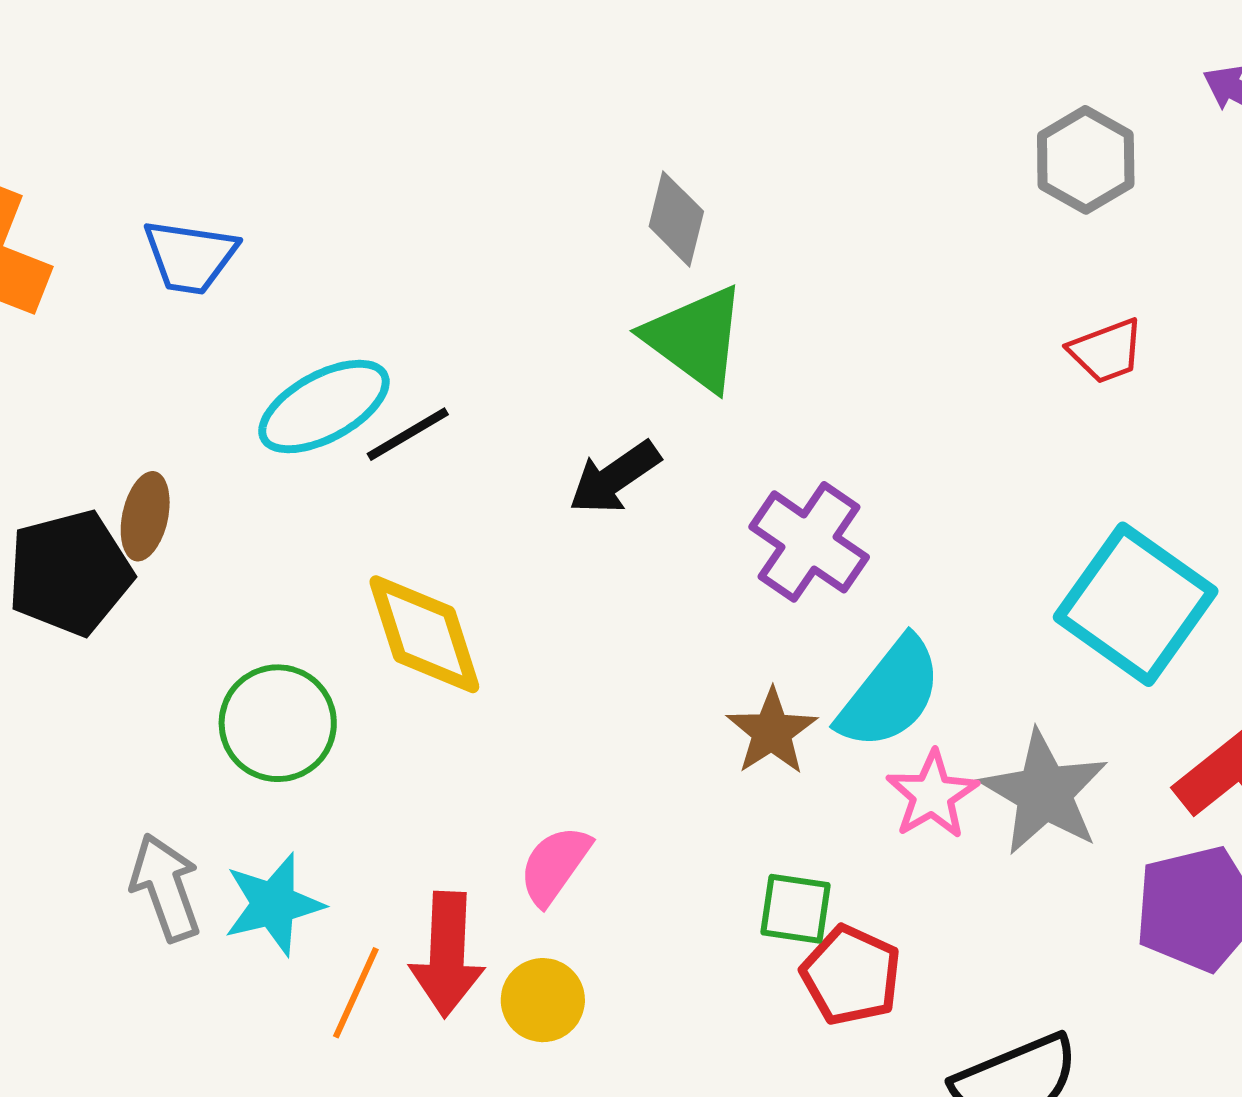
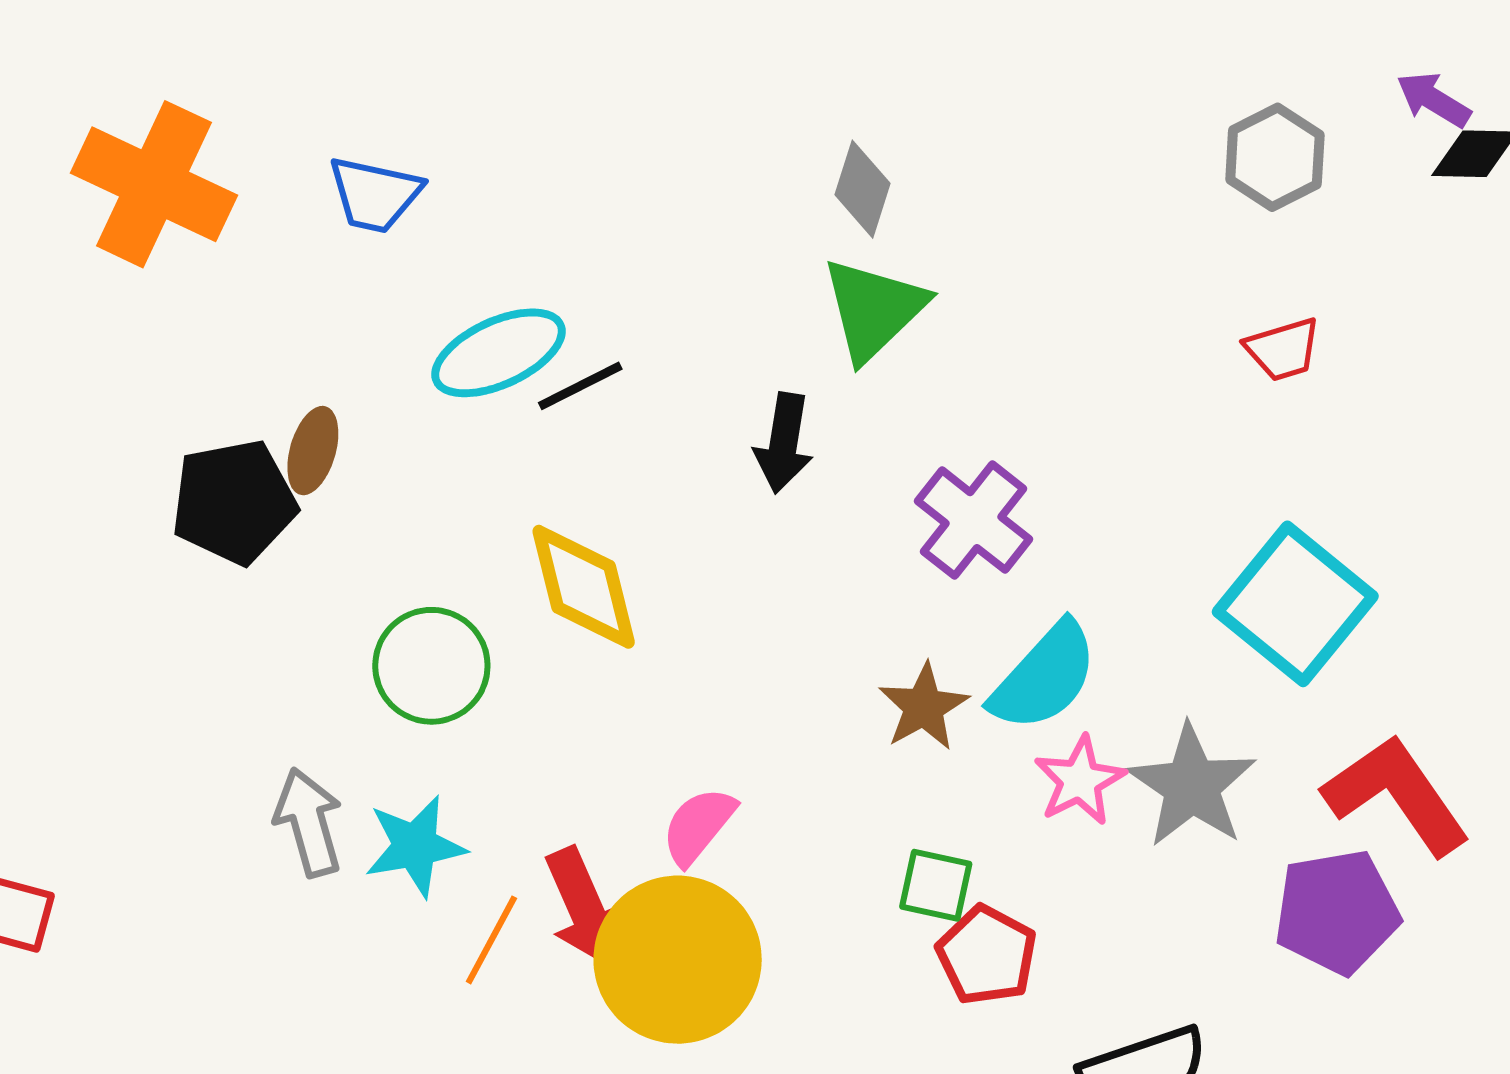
green triangle: (695, 338) -> (874, 309), turned 36
black arrow: (614, 478) -> (784, 443), turned -50
red arrow: (447, 954) -> (585, 908), turned -30
yellow circle: (543, 1000) -> (678, 960), size x2.0

